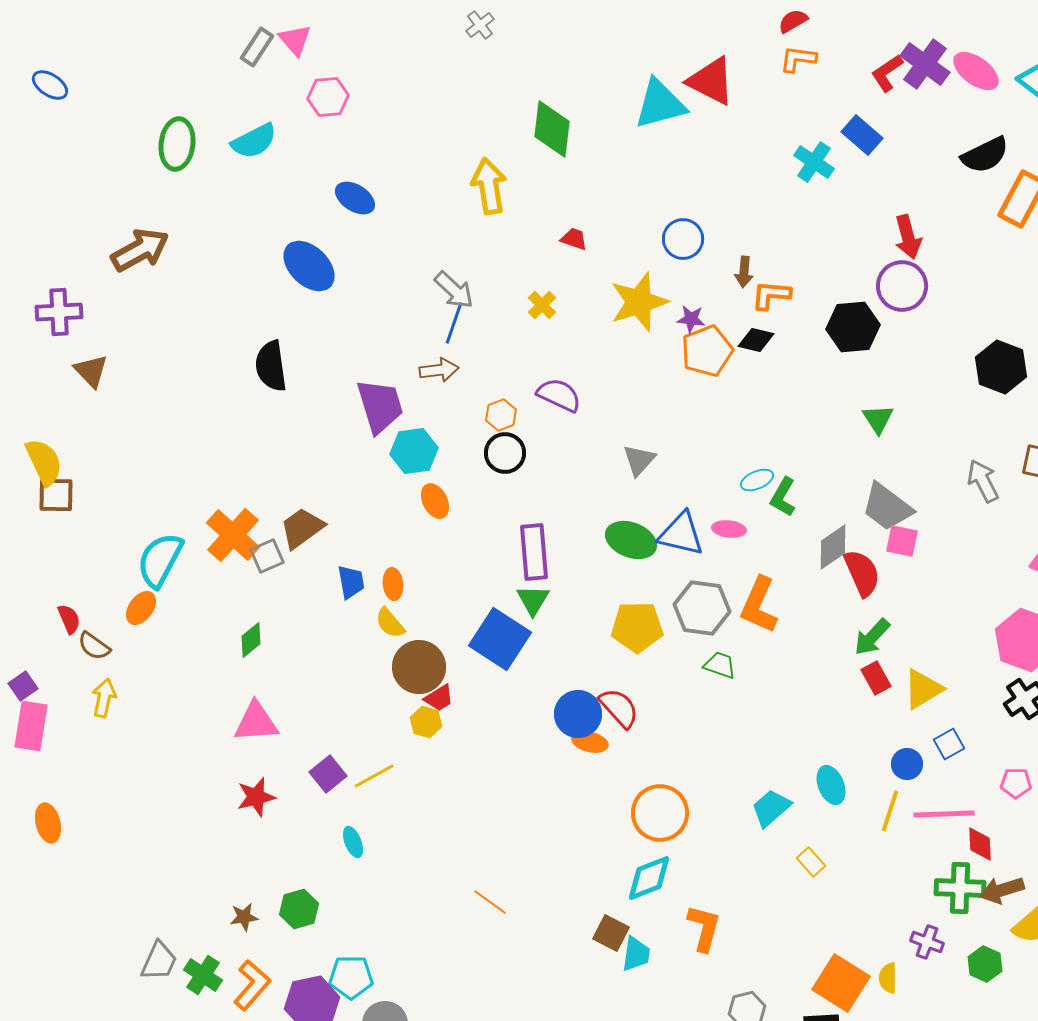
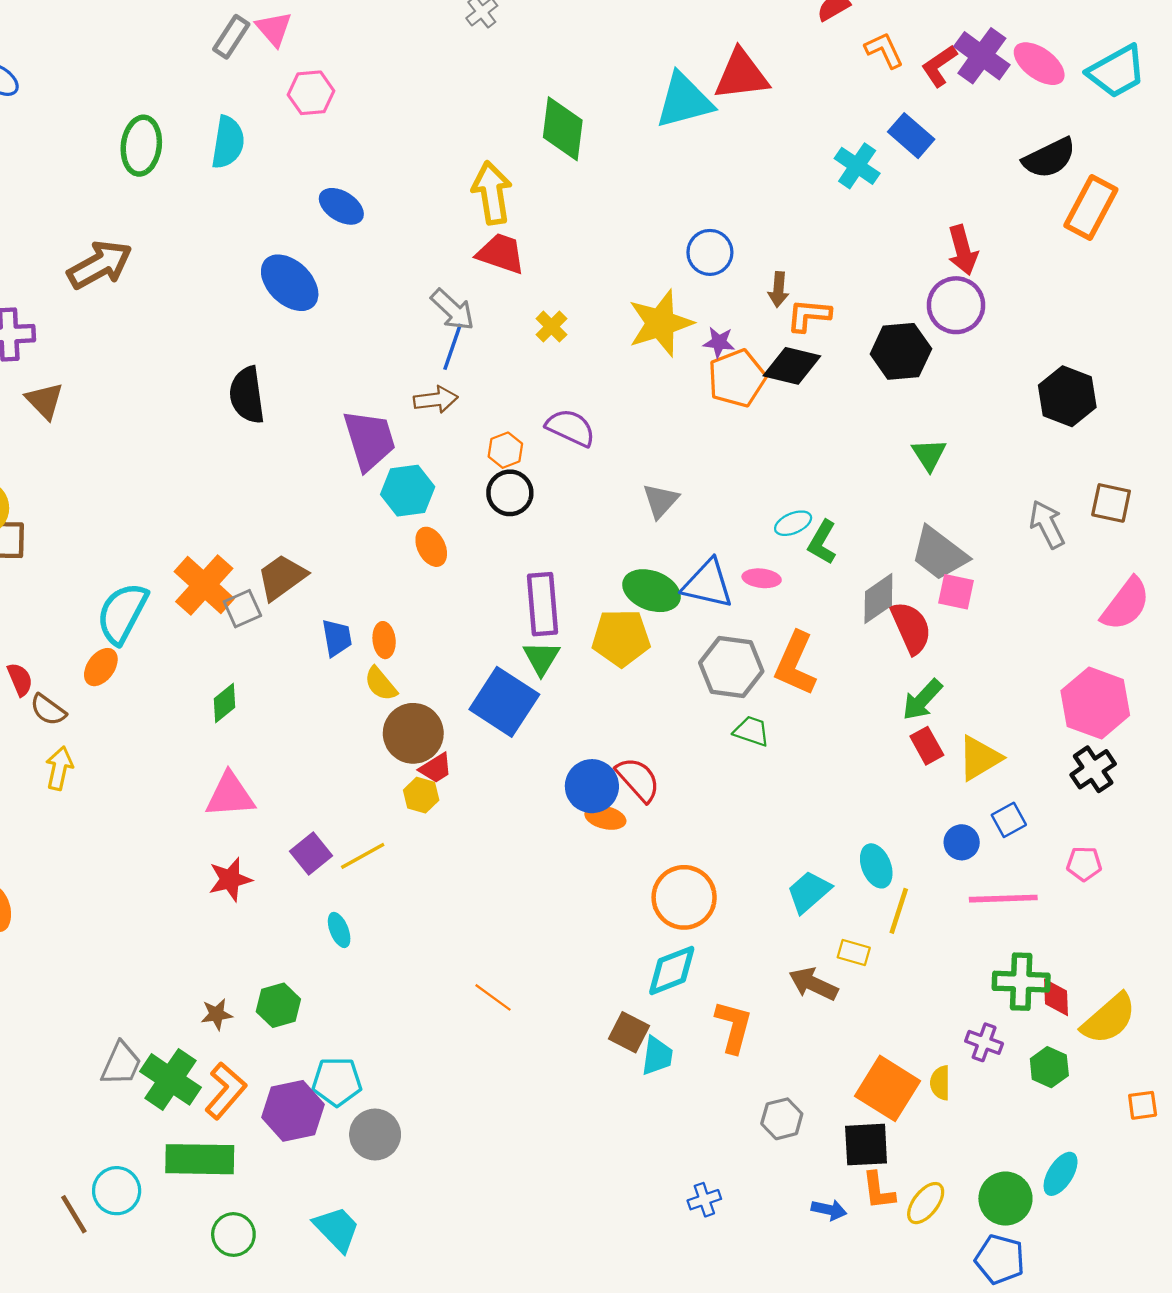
orange L-shape: (798, 59) -> (884, 50), moved, turned 57
red triangle: (711, 81) -> (741, 75), turned -34
cyan semicircle: (254, 141) -> (228, 142), turned -54
red trapezoid: (574, 239) -> (501, 254), moved, size x1.6
black diamond: (756, 340) -> (792, 366), size x1.4
yellow pentagon: (637, 627) -> (621, 638), moved
yellow line: (890, 811) -> (899, 911), moved
red diamond: (980, 844) -> (1056, 997), moved
yellow rectangle: (811, 862) -> (854, 952), turned -32
brown arrow: (1002, 890) -> (813, 984), moved, turned 42
green cross: (203, 975) -> (171, 1079), size x1.4

